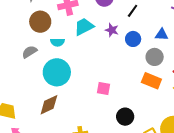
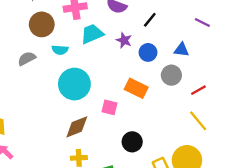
cyan circle: (57, 72) -> (74, 84), moved
orange rectangle: (151, 81) -> (136, 88), moved
brown diamond: (49, 105) -> (77, 127), moved

